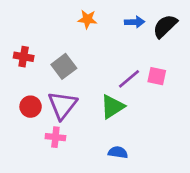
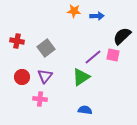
orange star: (87, 19) -> (74, 11), moved
black semicircle: (165, 26) -> (122, 36), moved
purple triangle: (62, 105) -> (45, 76), size x0.7

